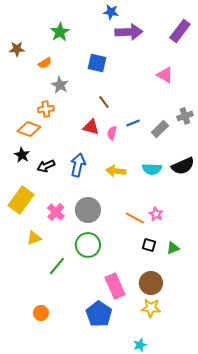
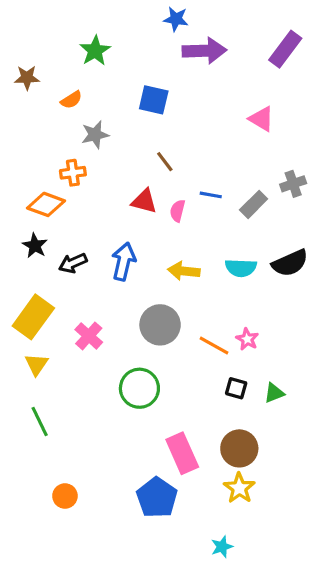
gray star: (60, 85) -> (95, 135), turned 30
blue line: (133, 123) -> (211, 195), turned 32
gray circle: (88, 210) -> (160, 325), moved
yellow triangle: (34, 238) -> (36, 364), moved, turned -35
green line: (57, 266) -> (40, 422), moved, turned -66
yellow star: (151, 308) -> (239, 488), turned 30

